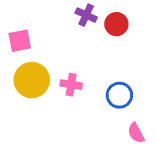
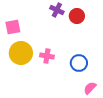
pink semicircle: (136, 133) -> (90, 88), turned 72

